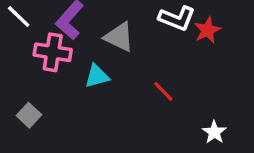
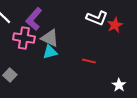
gray triangle: (119, 37) -> (50, 38), moved
red line: (163, 91) -> (89, 61), turned -32

